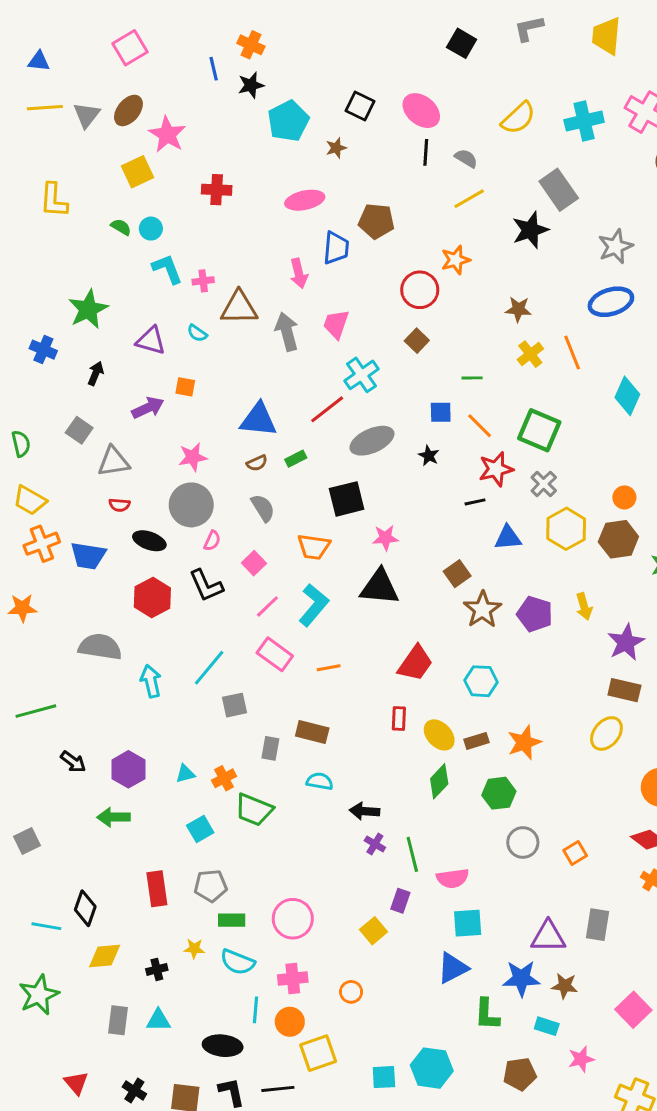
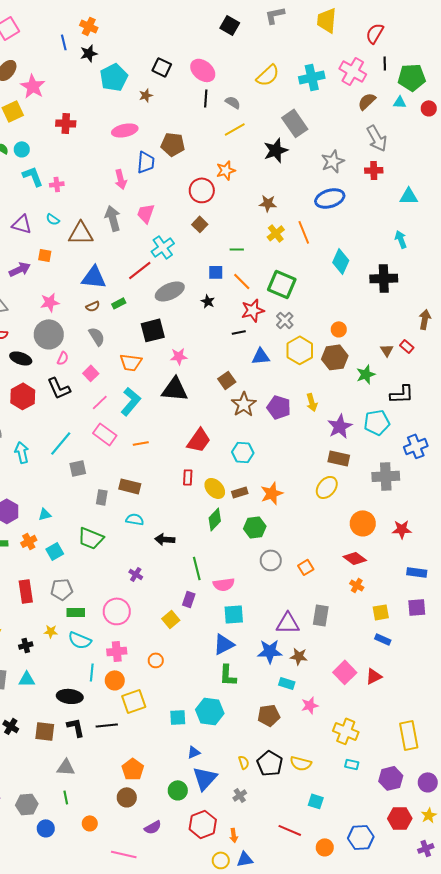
brown triangle: (239, 308) -> (81, 233), moved
orange cross: (224, 778) -> (29, 541), moved
purple cross: (375, 844) -> (136, 574), moved
green L-shape: (487, 1014) -> (228, 675), moved

